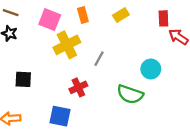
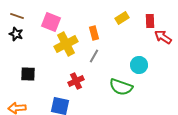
orange rectangle: (83, 15) -> (94, 33), moved
yellow rectangle: (121, 15) -> (122, 18), moved

